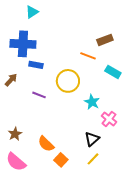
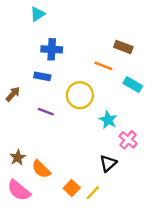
brown rectangle: (105, 40) -> (123, 47), turned 42
blue cross: (23, 44) -> (52, 49), moved, size x0.7
orange semicircle: (46, 144) -> (41, 169), moved
yellow line: (93, 159) -> (93, 193), moved

